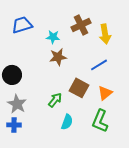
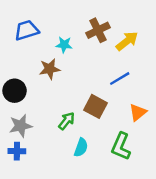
yellow arrow: (105, 34) -> (127, 41), turned -120
brown star: (58, 57) -> (50, 69), moved
orange triangle: (105, 93) -> (138, 112), moved
gray star: (17, 104) -> (21, 126), turned 30

